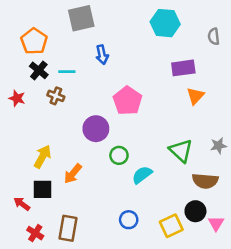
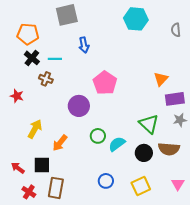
orange pentagon: (34, 41) -> (28, 34), turned -30
purple rectangle: (183, 68) -> (175, 99), moved
red star: (17, 98) -> (17, 96), moved
green circle: (119, 155) -> (98, 136), moved
black square: (42, 189) -> (42, 165), moved
black circle: (195, 211) -> (144, 153), moved

